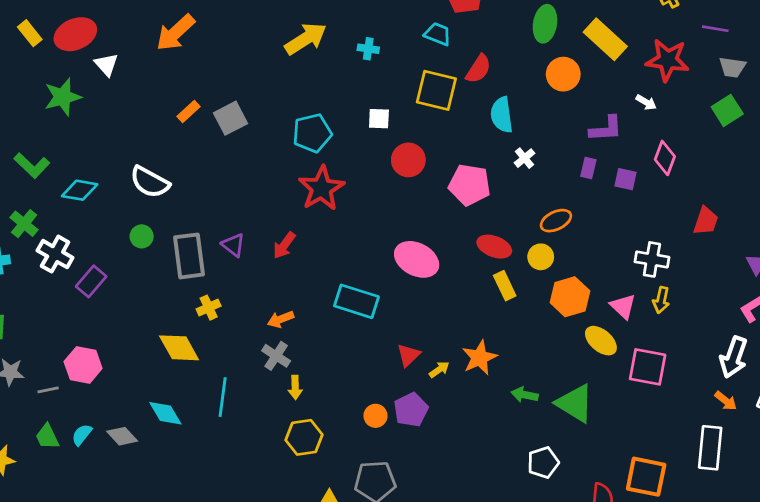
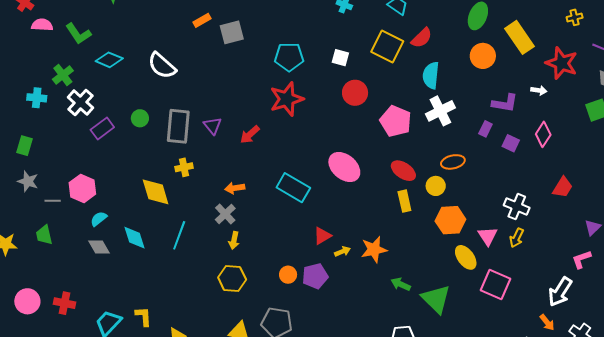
white arrow: (646, 102) -> (539, 90), turned -35
white cross: (525, 158) -> (440, 111), size x1.8
green circle: (142, 236) -> (140, 118), moved
cyan semicircle: (82, 435) -> (99, 219), moved

